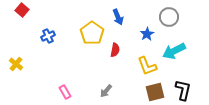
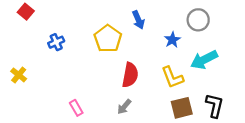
red semicircle: (115, 50) -> (130, 75), moved, size x1.5

